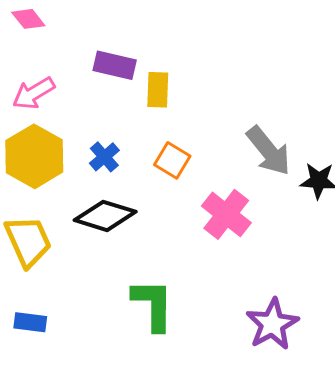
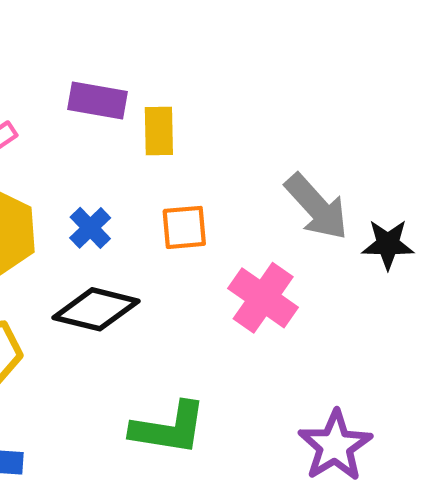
orange square: (172, 160) -> (184, 227), turned -33
green L-shape: (153, 305) -> (169, 428), turned 102

